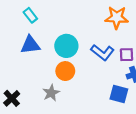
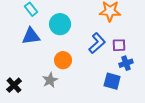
cyan circle: (66, 46) -> (60, 24), moved
blue L-shape: (102, 52) -> (97, 43), turned -80

